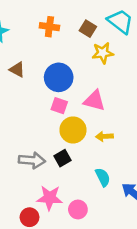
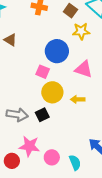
blue circle: (59, 77) -> (57, 51), moved
pink triangle: (94, 101) -> (84, 69), moved
cyan semicircle: (103, 177) -> (75, 163), moved

